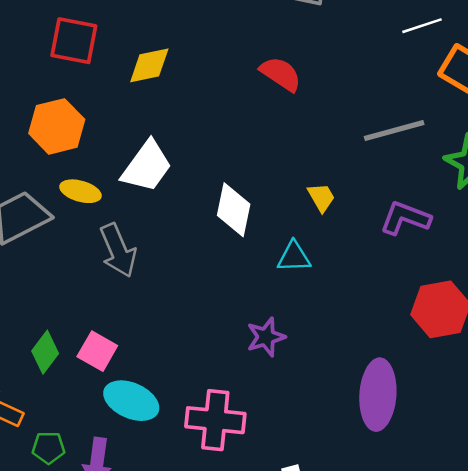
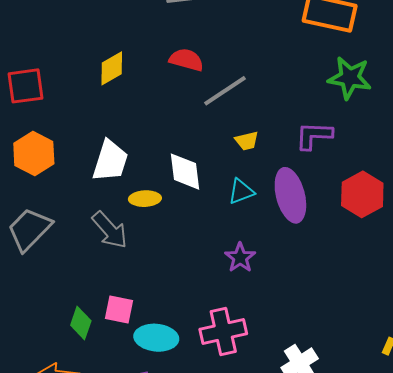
yellow diamond: (149, 65) -> (112, 68), moved
gray line: (394, 131) -> (225, 91), moved
yellow ellipse: (80, 191) -> (145, 199), moved
yellow trapezoid: (321, 197) -> (247, 141), turned 125
purple ellipse: (378, 395) -> (290, 195), moved

